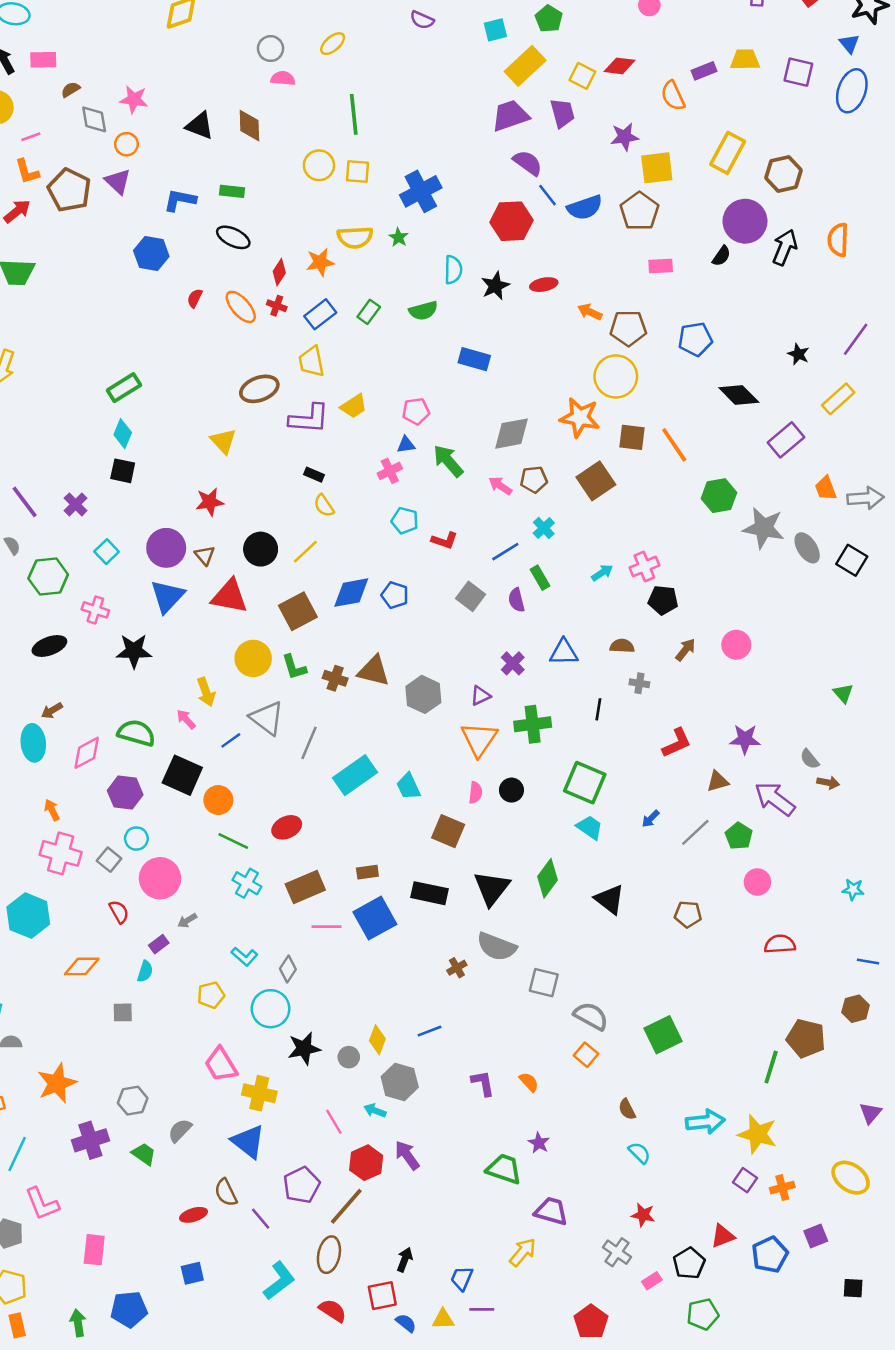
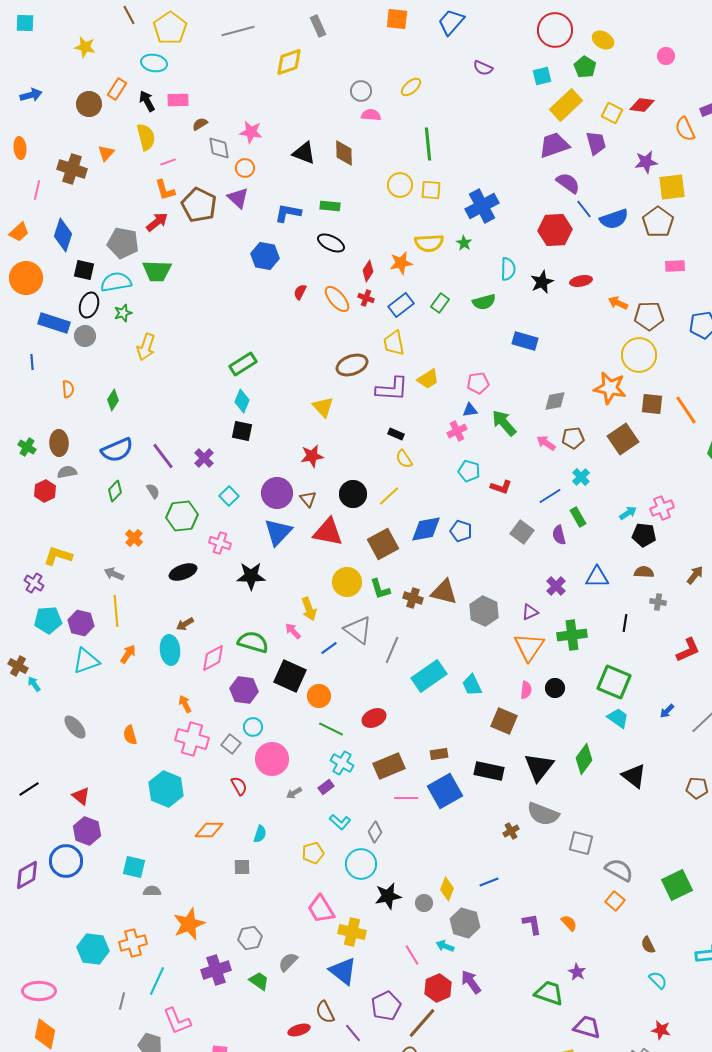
gray diamond: (511, 434) -> (555, 401), size x0.7
black pentagon: (663, 600) -> (644, 535), moved
purple rectangle: (159, 944) -> (326, 787), moved

